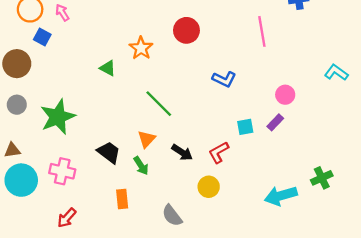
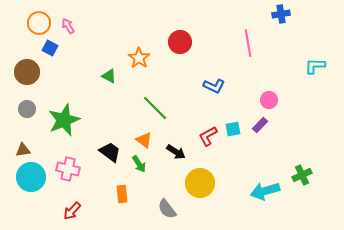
cyan L-shape: (336, 73) -> (315, 66), moved, turned -35
orange triangle: (147, 139) -> (144, 140), turned -36
red L-shape: (219, 152) -> (208, 136), moved
yellow circle: (209, 187) -> (200, 183), size x1.5

